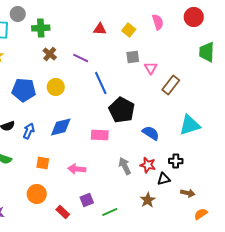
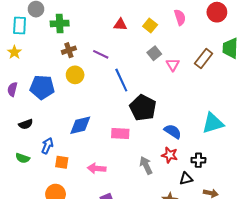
brown cross: (50, 54) -> (69, 50), turned 32
gray square: (133, 57) -> (154, 53), turned -32
brown rectangle: (171, 85) -> (204, 58), moved
yellow circle: (56, 87) -> (75, 75), moved
blue arrow: (29, 131) -> (47, 146), moved
red star: (148, 165) -> (170, 155), moved

